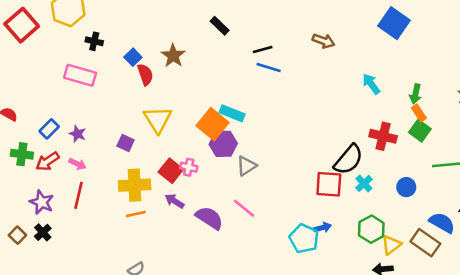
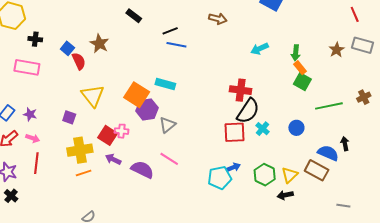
cyan arrow: (371, 84) -> (260, 49), turned -72
cyan rectangle: (232, 113) -> (165, 84), moved
red cross: (383, 136) -> (241, 90), moved
green hexagon: (371, 229) -> (265, 175), moved
cyan pentagon: (304, 238) -> (220, 178), turned -30

